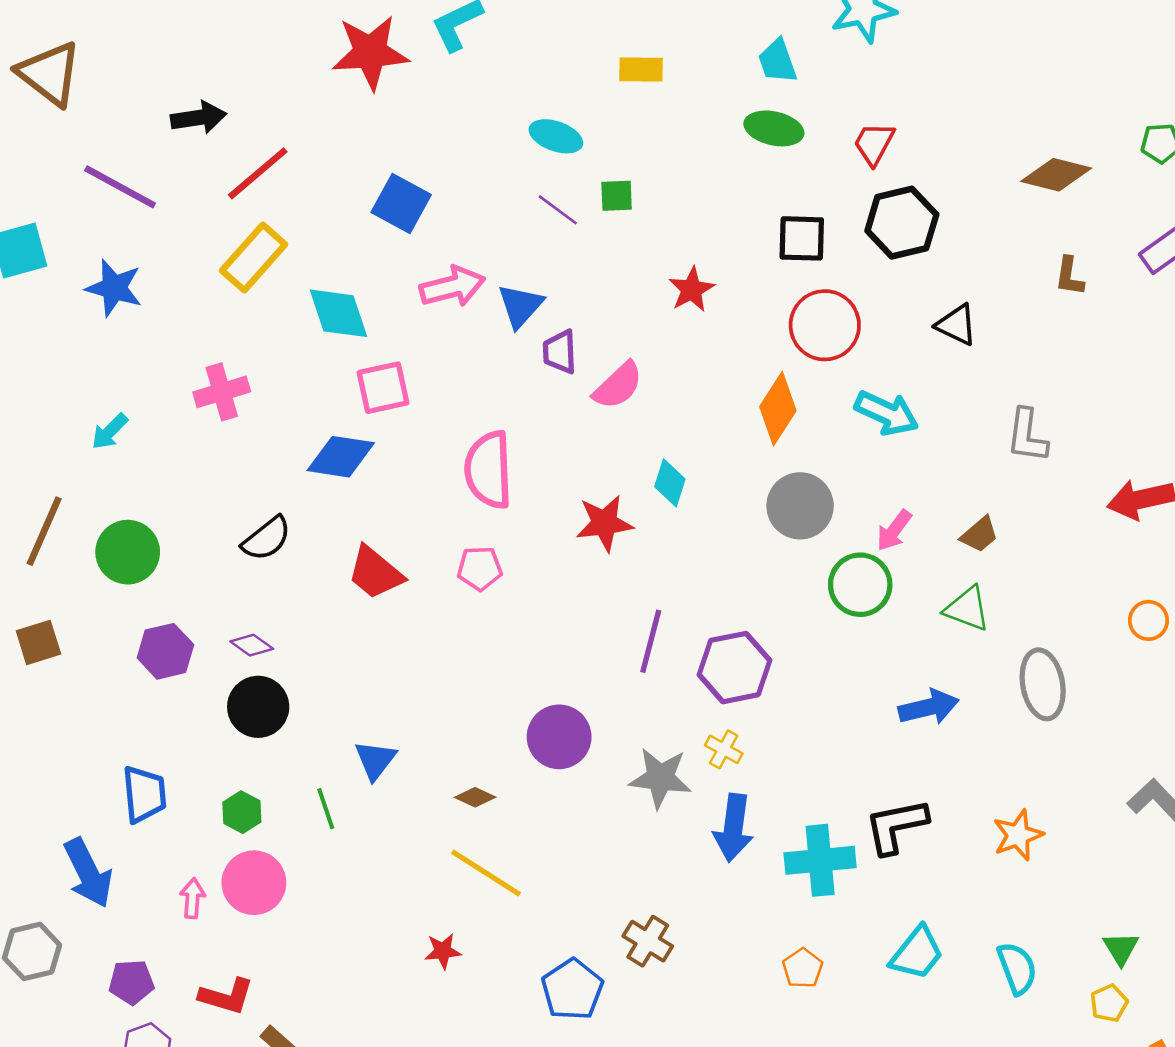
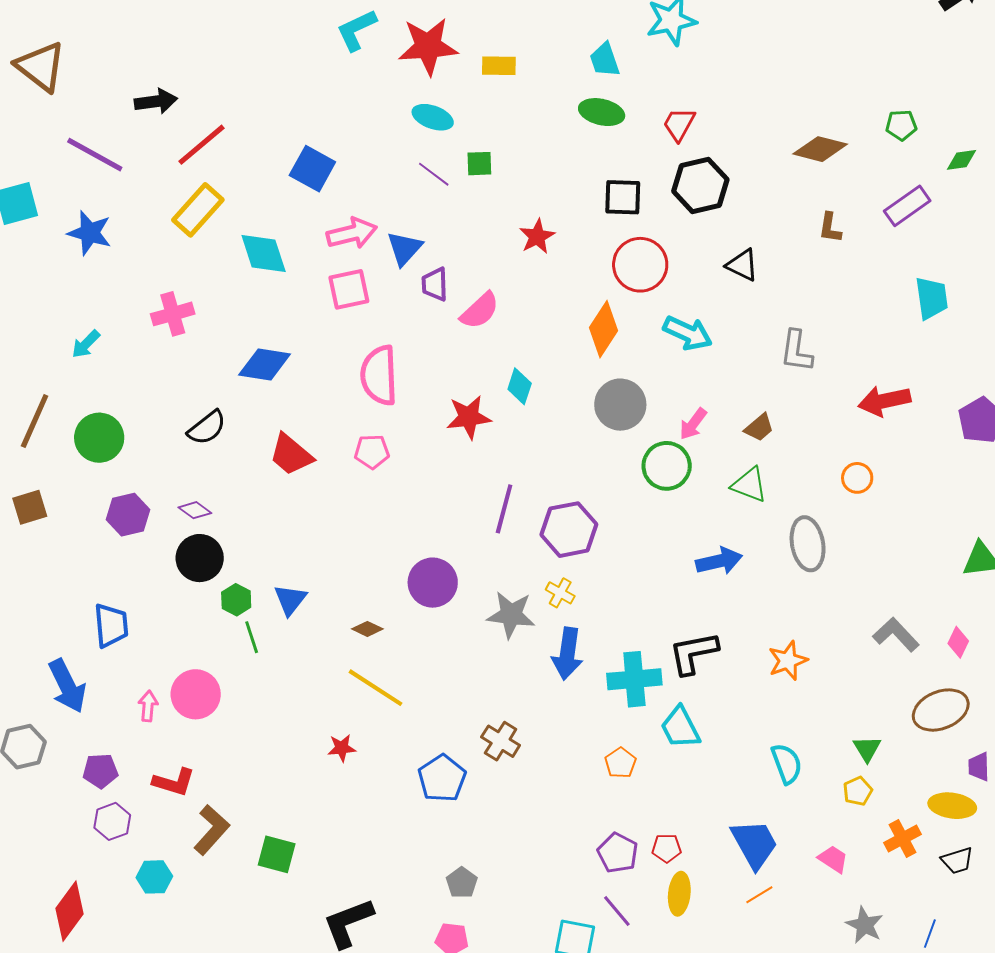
red star: (370, 52) -> (428, 46), moved
pink square: (383, 388) -> (349, 289), moved
orange circle: (1148, 620) -> (857, 478), moved
green hexagon: (242, 812) -> (236, 600), moved
cyan trapezoid: (917, 953) -> (680, 728), moved, turned 114

